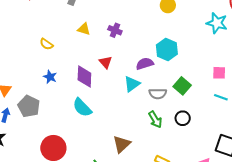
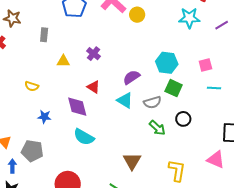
purple cross: (115, 30) -> (93, 54), turned 32
cyan hexagon: (167, 49) -> (167, 63), moved
cyan triangle: (132, 84) -> (125, 100), turned -36

